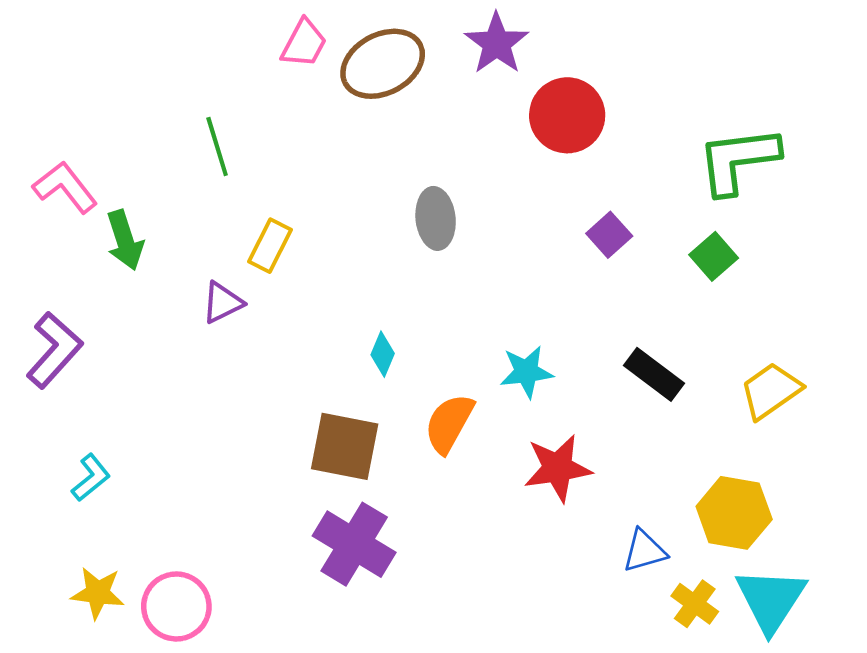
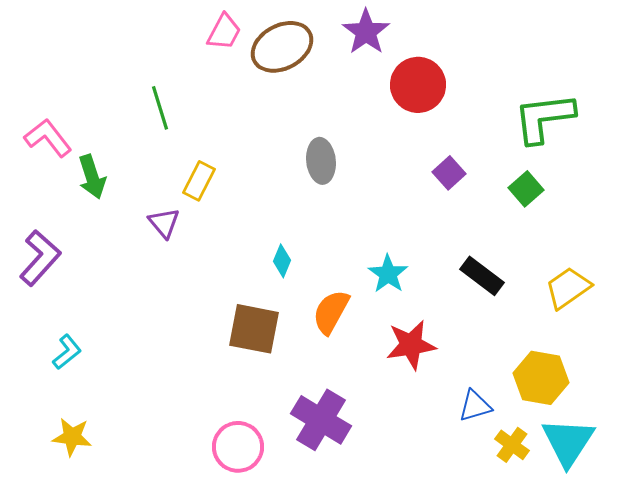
purple triangle: (223, 303) -> (164, 223), turned -44
cyan star: (526, 372) -> (388, 274), turned -30
purple cross: (354, 544) -> (321, 420), moved
pink circle: (176, 606) -> (238, 447), moved

